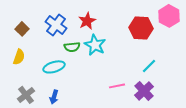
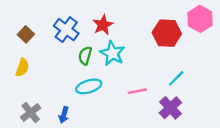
green semicircle: (72, 47) -> (85, 56), turned 112
cyan ellipse: (54, 67) -> (89, 86), moved
pink line: (117, 86) -> (137, 91), moved

